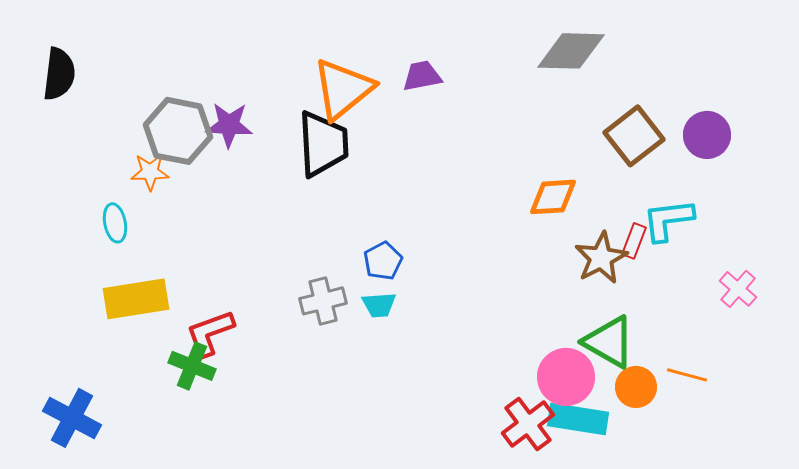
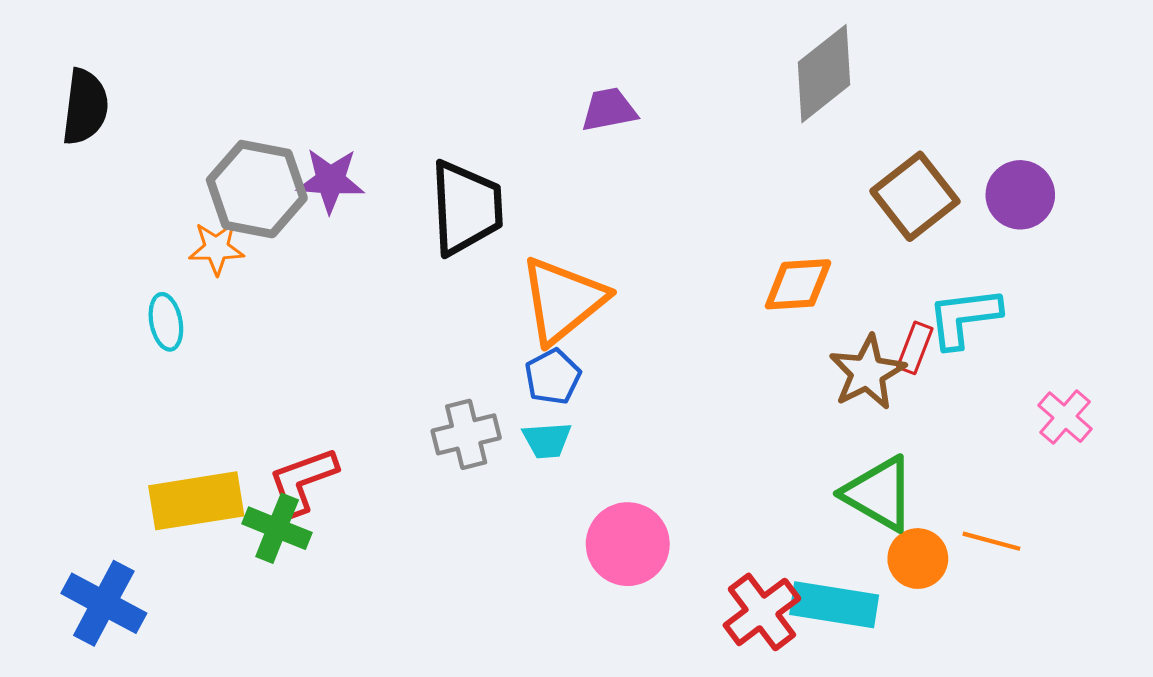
gray diamond: (571, 51) -> (824, 74), turned -40
orange triangle: (343, 89) -> (563, 300), moved
yellow rectangle: (136, 299) -> (196, 501), moved
pink circle: (566, 377) -> (628, 544), moved

